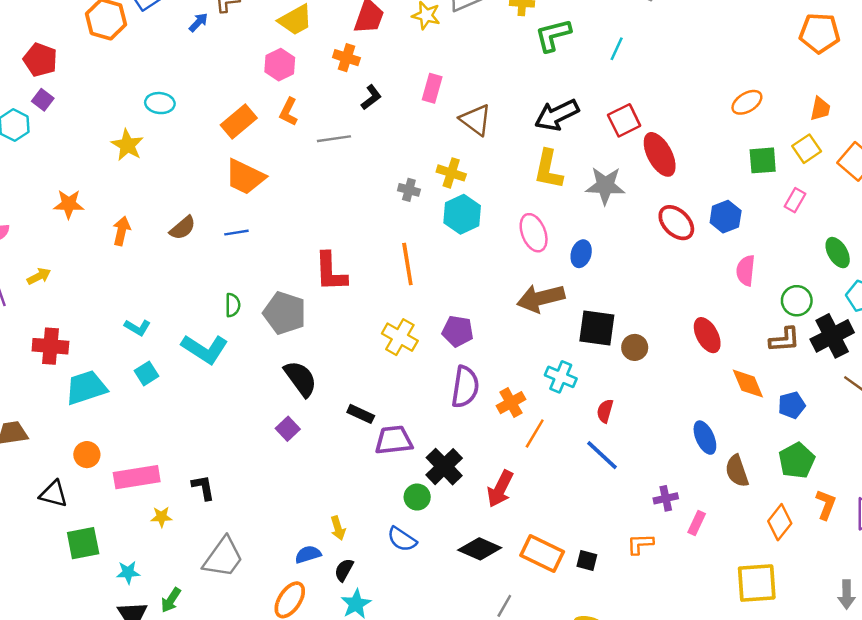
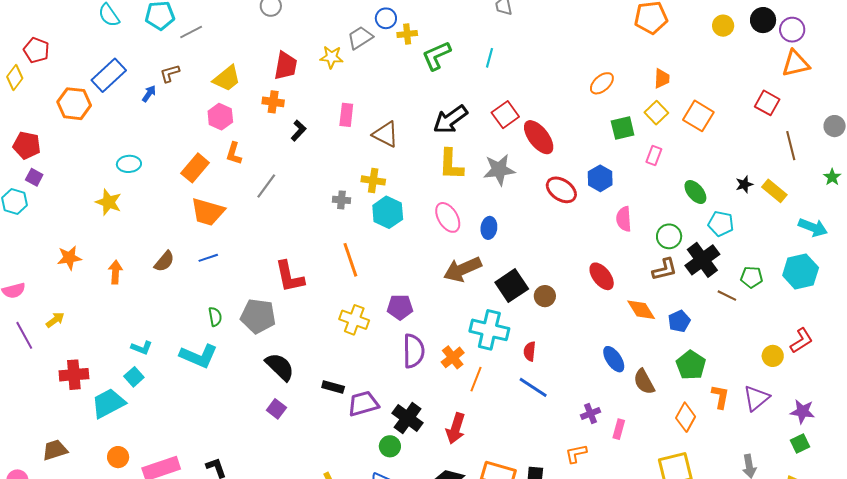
gray line: (334, 139) -> (266, 186), moved, turned -36
black square: (597, 328) -> (512, 286), turned -32
cyan square: (147, 373) -> (134, 377), moved
cyan cross: (561, 377) -> (489, 330), size x1.5

